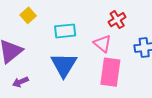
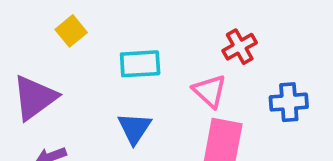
blue triangle: (64, 65) -> (134, 128), size x0.7

